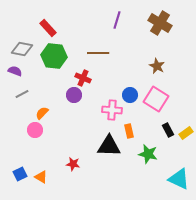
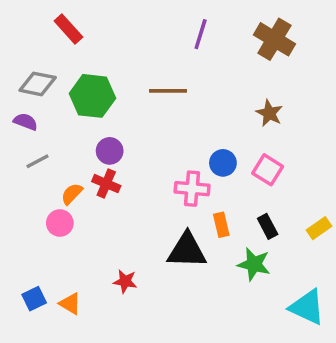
red rectangle: (48, 28) -> (68, 29), moved
red cross: (83, 78) -> (106, 184), moved
purple circle: (74, 95) -> (110, 151), moved
pink square: (156, 99) -> (268, 170), size x0.7
black rectangle: (168, 130) -> (268, 226), moved

